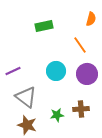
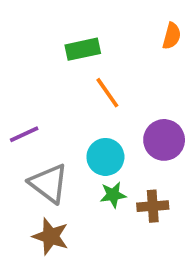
orange line: (80, 45) -> (107, 93), moved
cyan circle: (56, 71) -> (105, 157), moved
green star: (57, 115) -> (113, 195), moved

